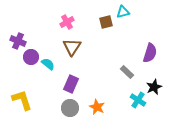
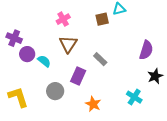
gray rectangle: (127, 72) -> (100, 59), moved
purple rectangle: (71, 84) -> (78, 76), moved
black star: (154, 87) -> (155, 76), moved
gray circle: (70, 108) -> (55, 91), moved

